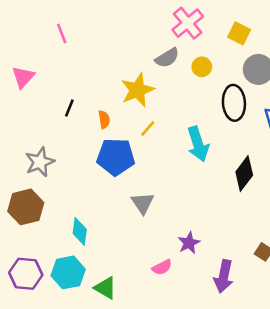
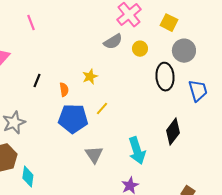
yellow star: (138, 90) -> (90, 77), moved, size x0.6
yellow line: (148, 129) -> (102, 109), moved
cyan arrow: (198, 144) -> (137, 151), moved
cyan diamond: (80, 231) -> (28, 177), moved

